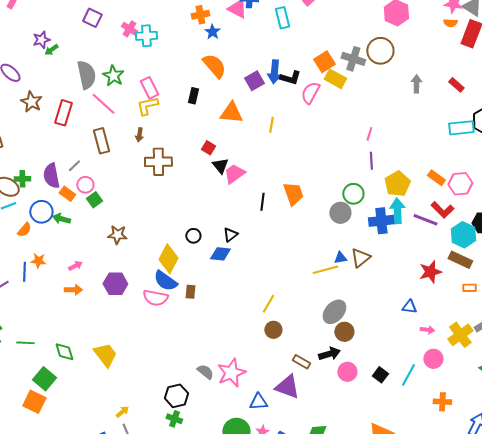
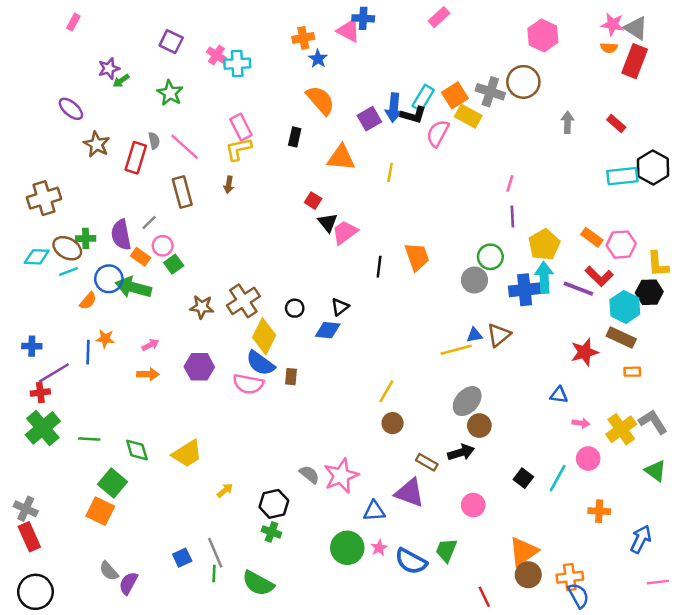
cyan rectangle: (282, 18) -> (423, 98), moved, turned 45
gray semicircle: (86, 75) -> (154, 141), moved, size x0.5
green star: (113, 76) -> (170, 93), moved
brown cross: (158, 162) -> (243, 301), moved, turned -32
green arrow: (61, 219) -> (133, 287), size x1.6
yellow trapezoid: (105, 355) -> (187, 454), turned 96
pink circle: (347, 372) -> (473, 505), moved
yellow arrow: (122, 412) -> (225, 490), moved

